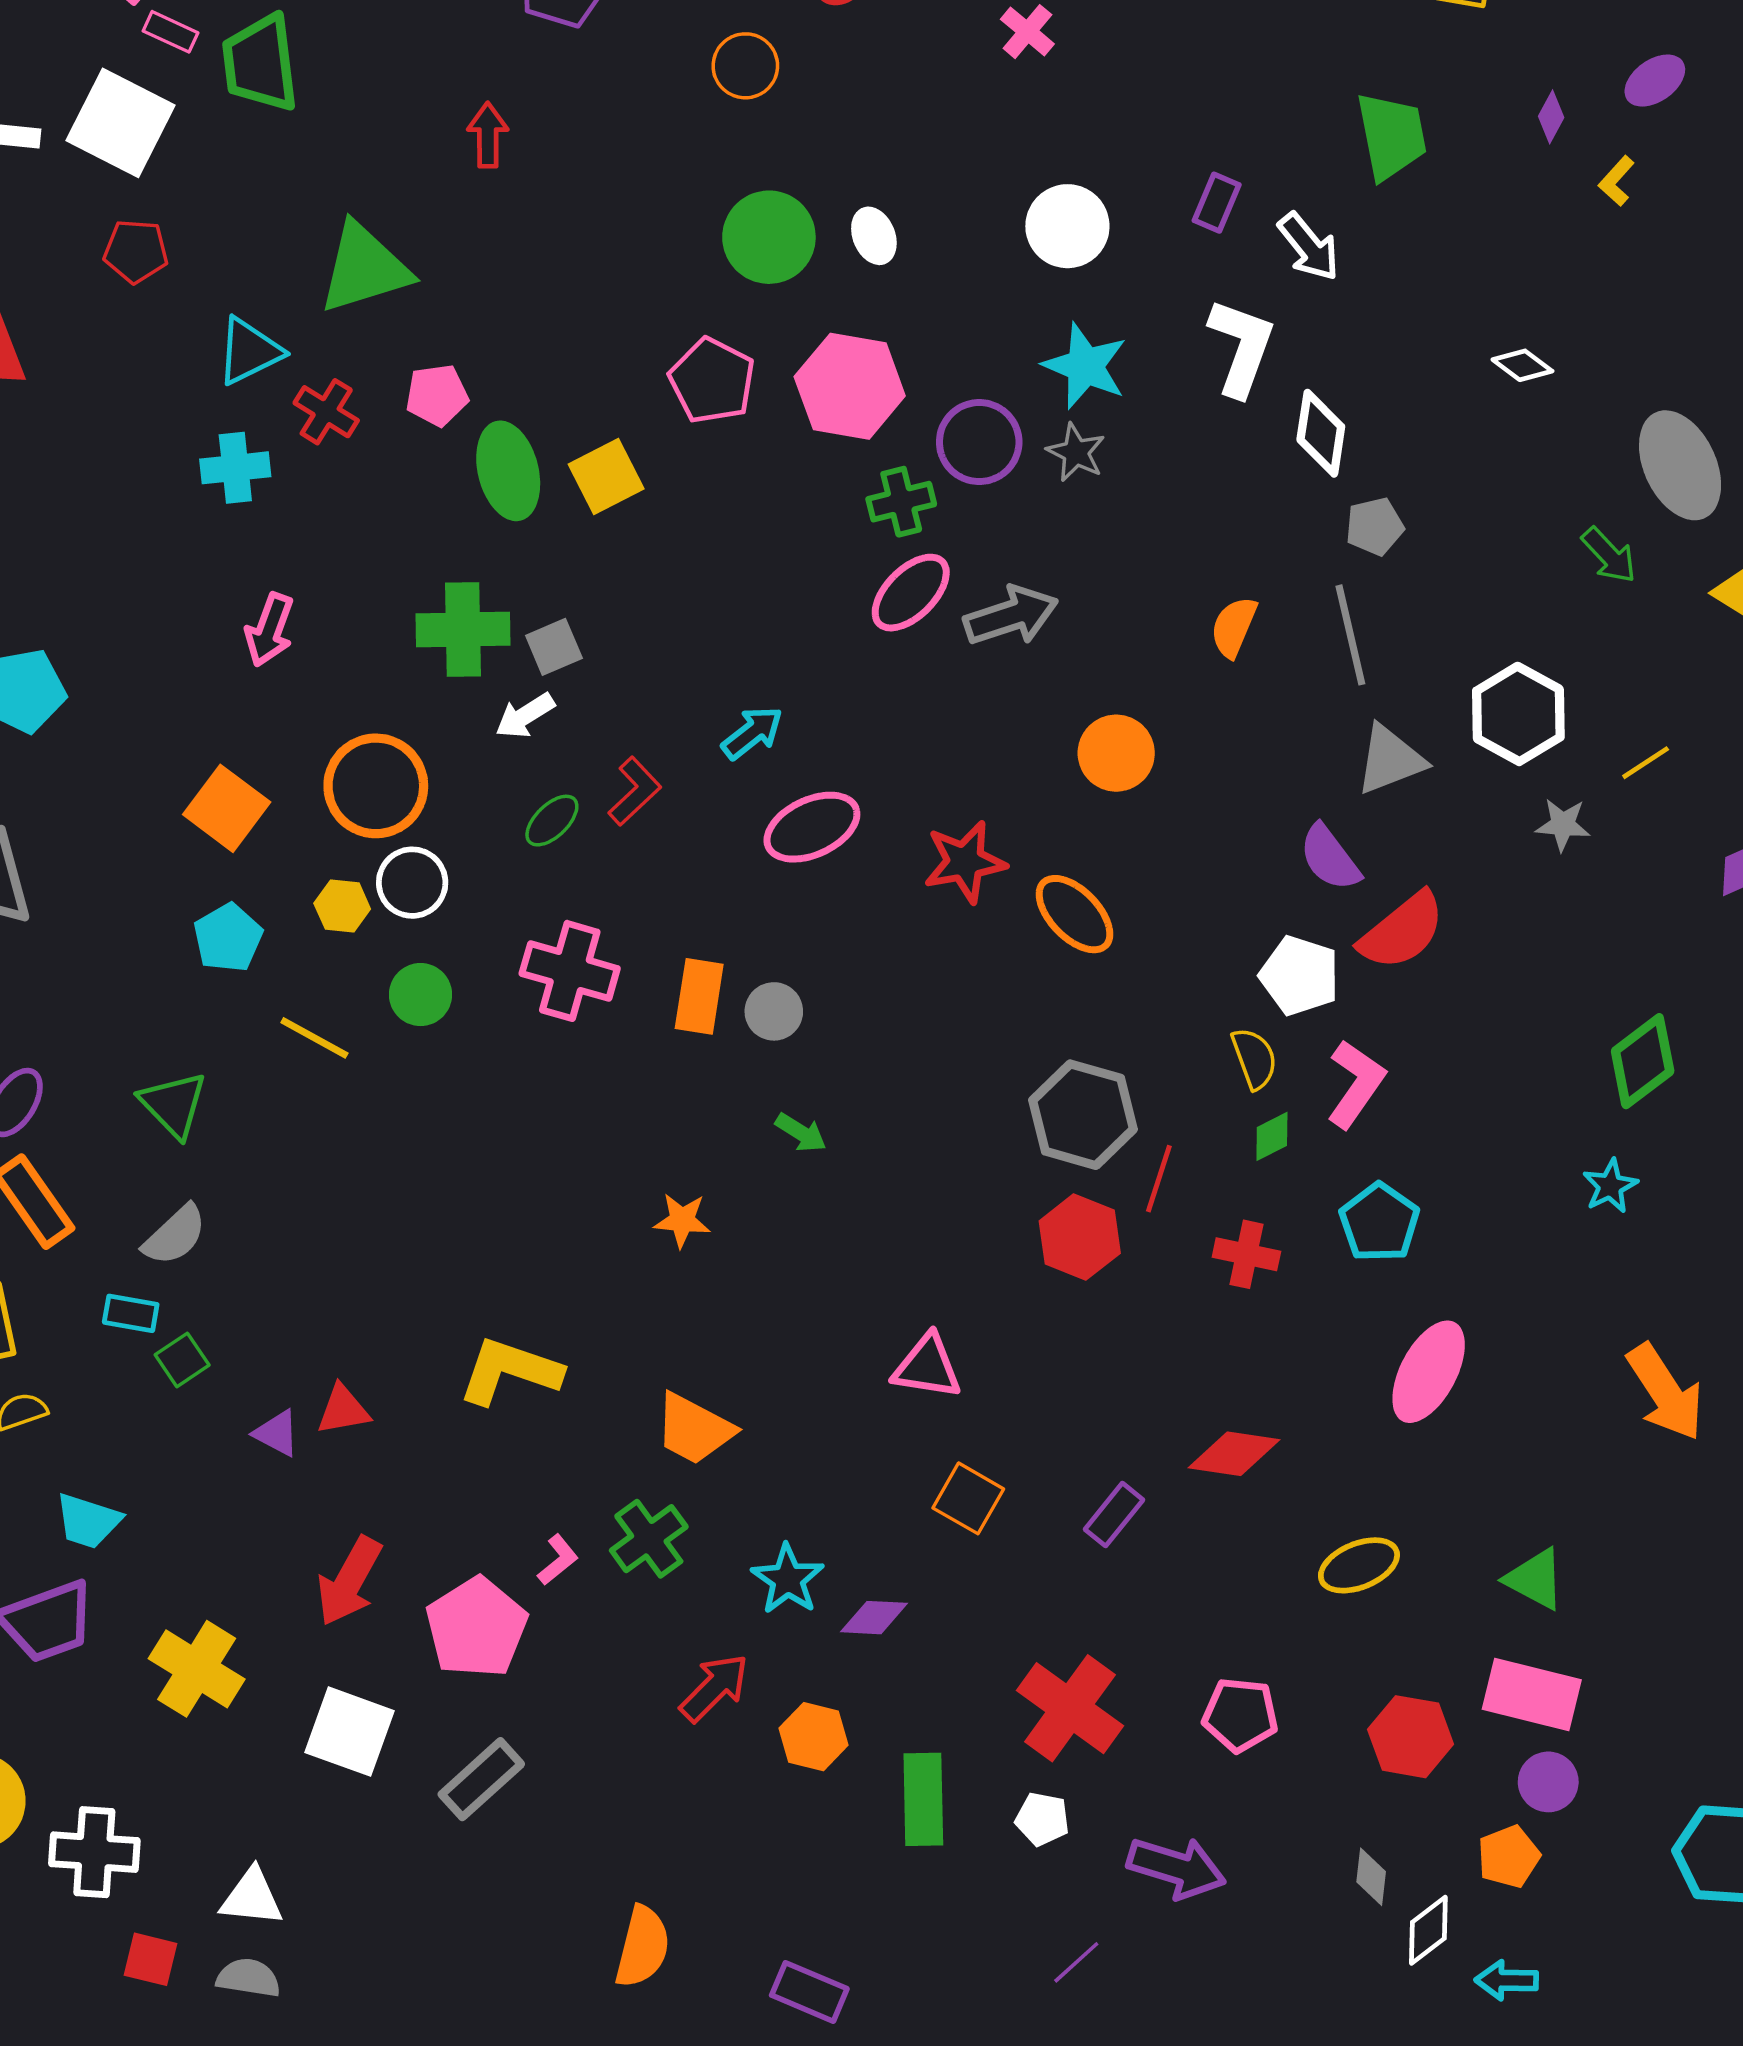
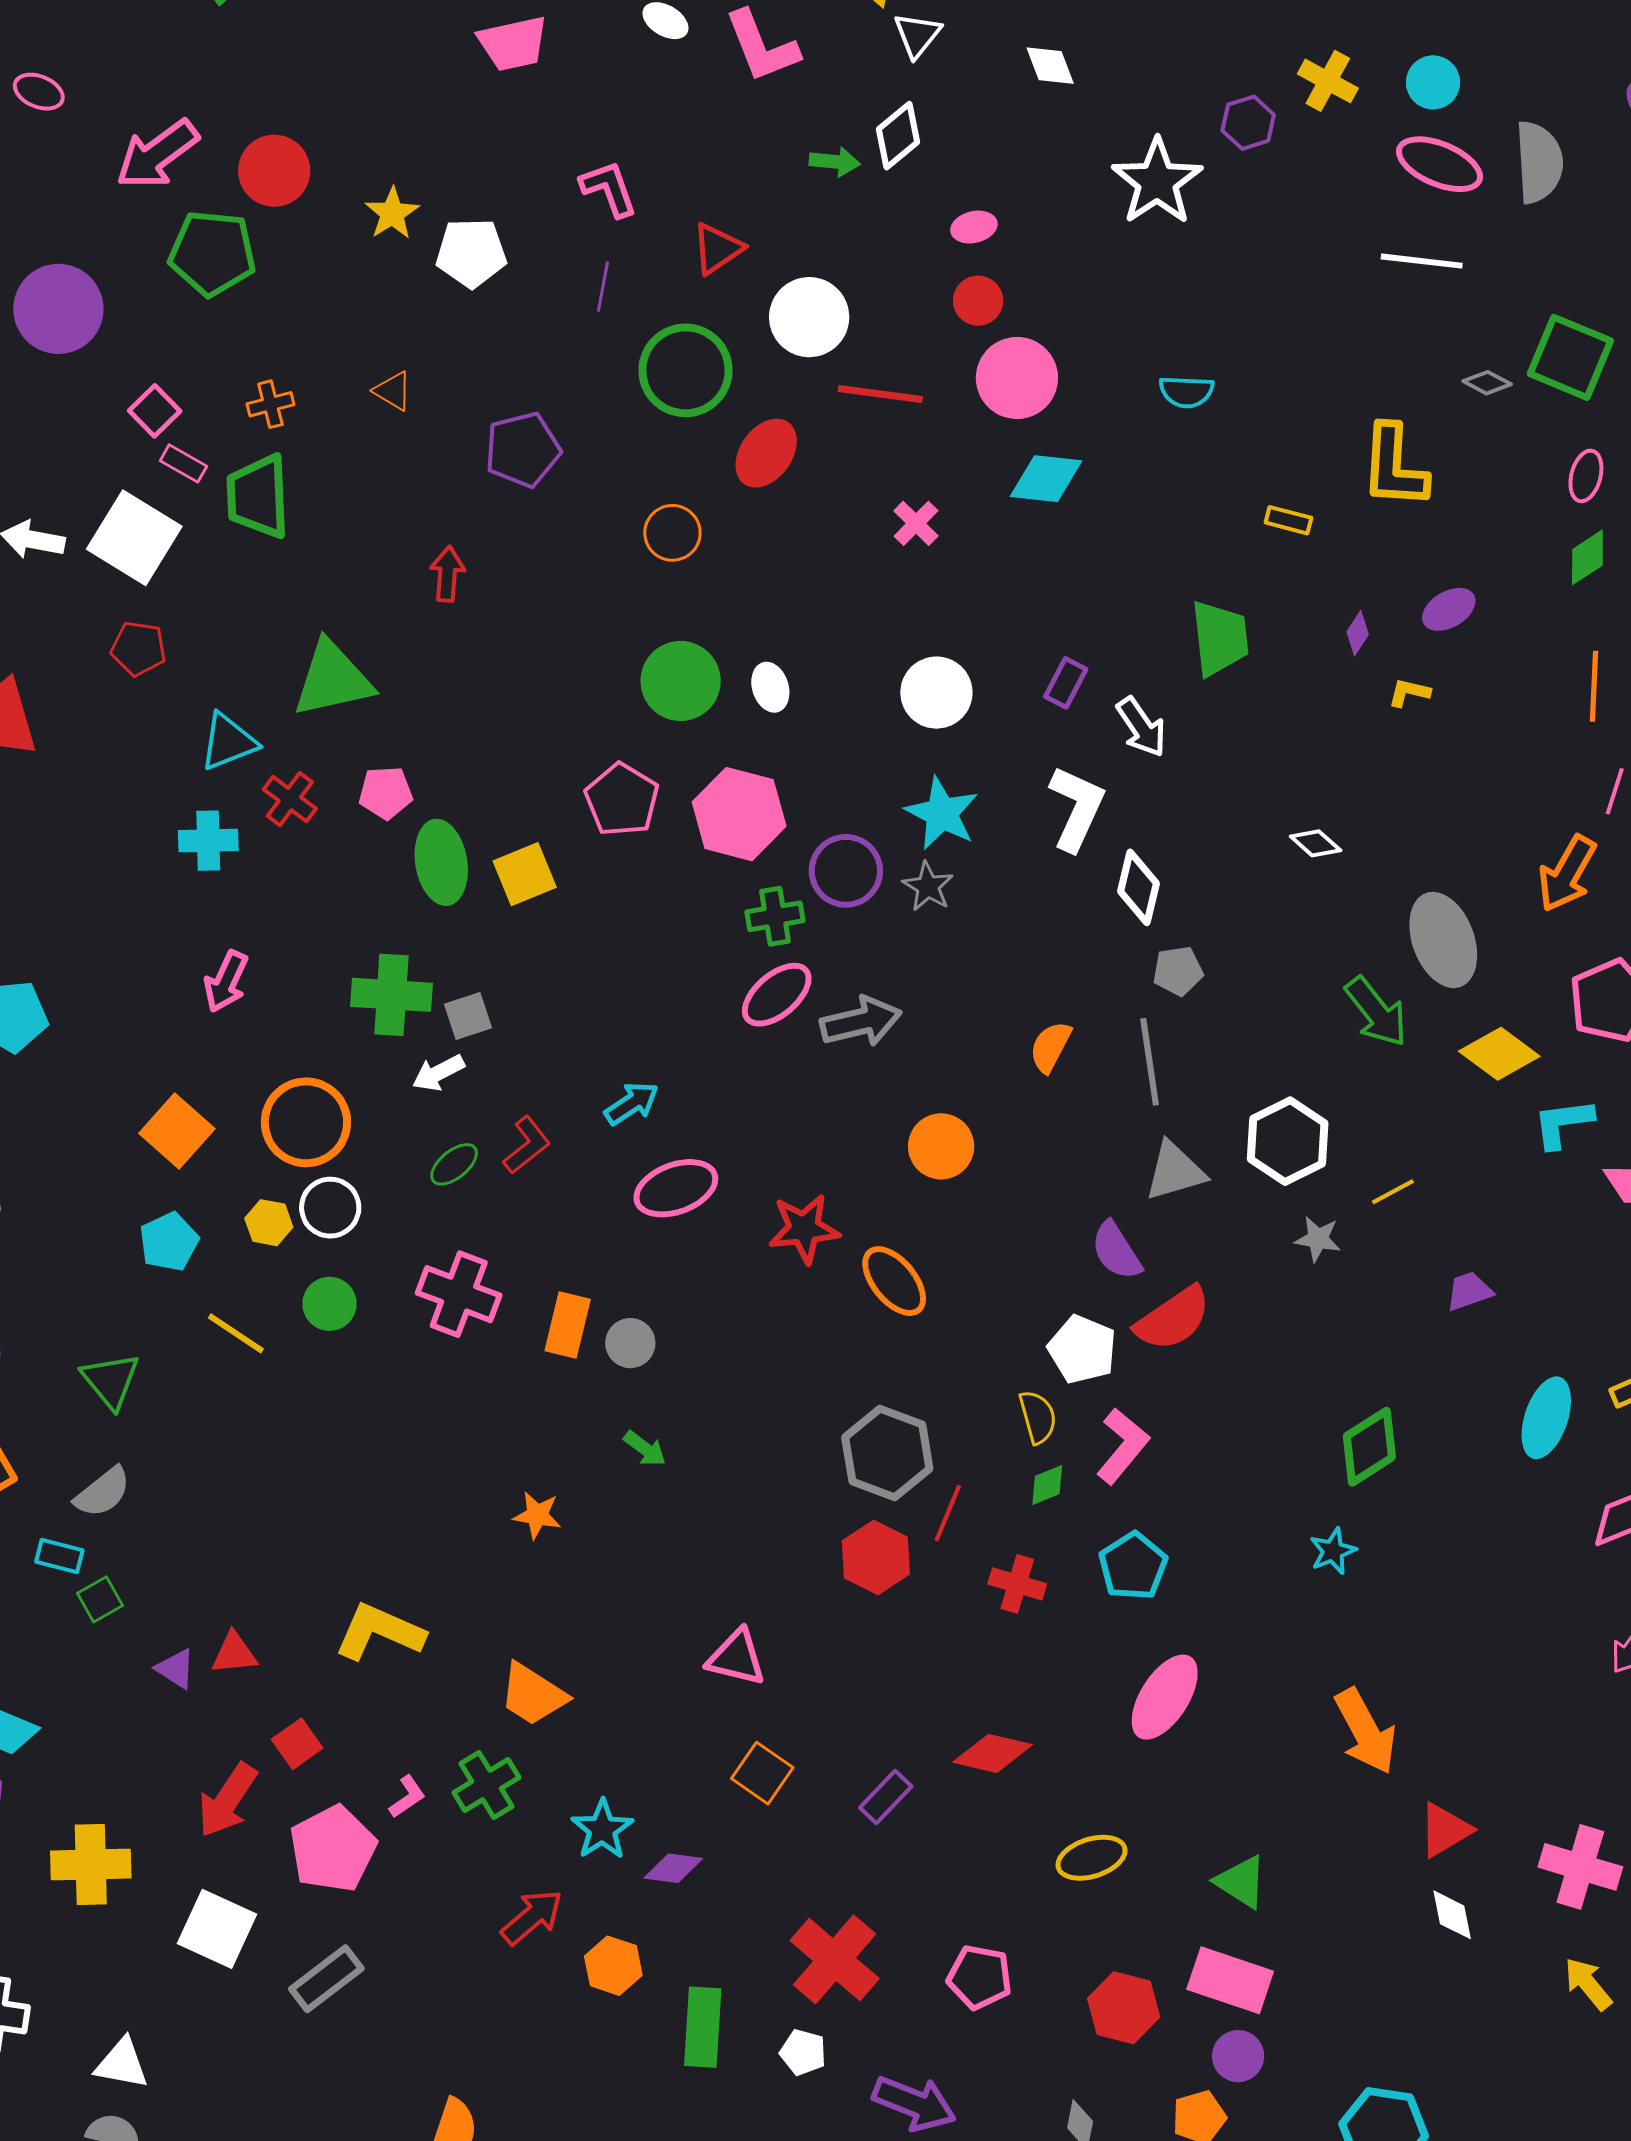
yellow L-shape: (1617, 181) -> (1409, 692), turned 57
green arrow: (1609, 555) -> (1376, 1012), size x1.4
yellow cross: (197, 1669) -> (91, 1864), turned -38
red square: (150, 1959) -> (297, 1744), moved, turned 36

